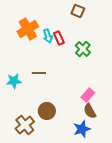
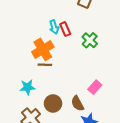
orange cross: (28, 29) -> (43, 49), moved
cyan star: (14, 81) -> (28, 87), moved
brown semicircle: (90, 111) -> (77, 103), moved

